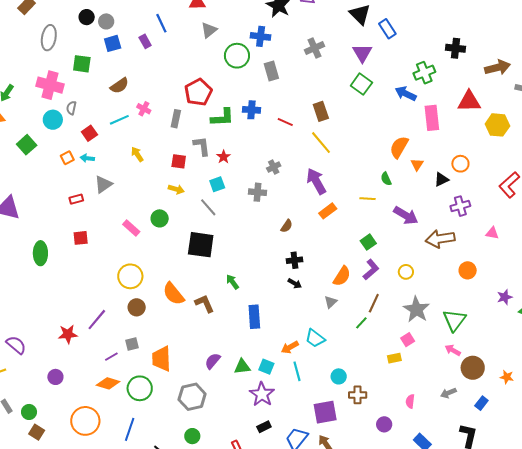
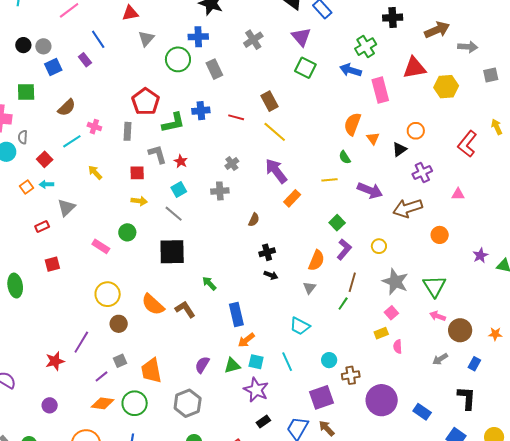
orange arrow: (290, 347) -> (246, 340), moved
pink semicircle: (410, 401) -> (398, 347), moved
purple circle: (384, 424) -> (382, 400), size x2.0

